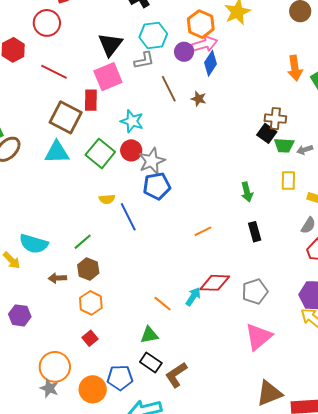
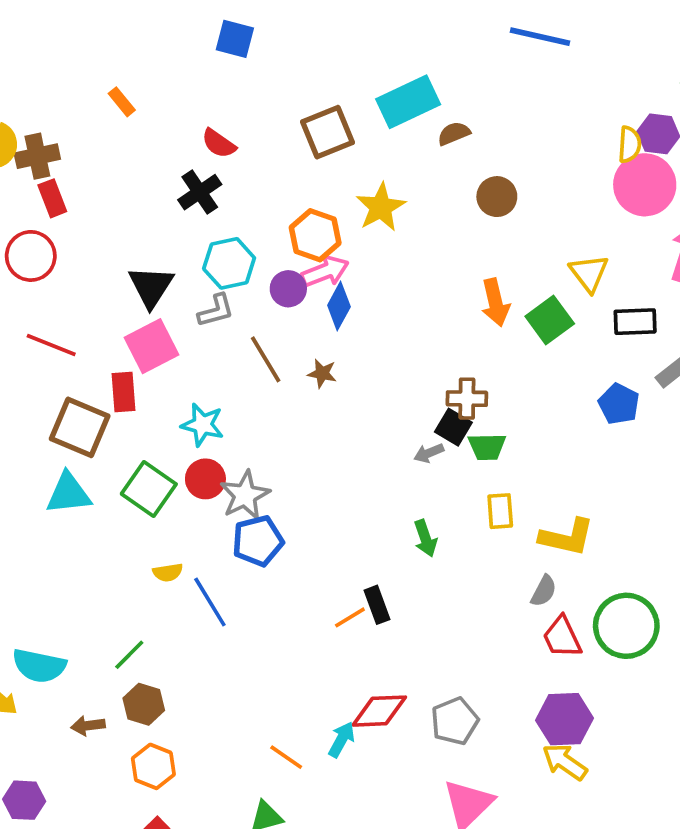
gray arrow: (305, 150) -> (429, 453), moved
black rectangle: (255, 232) -> (377, 605), moved

